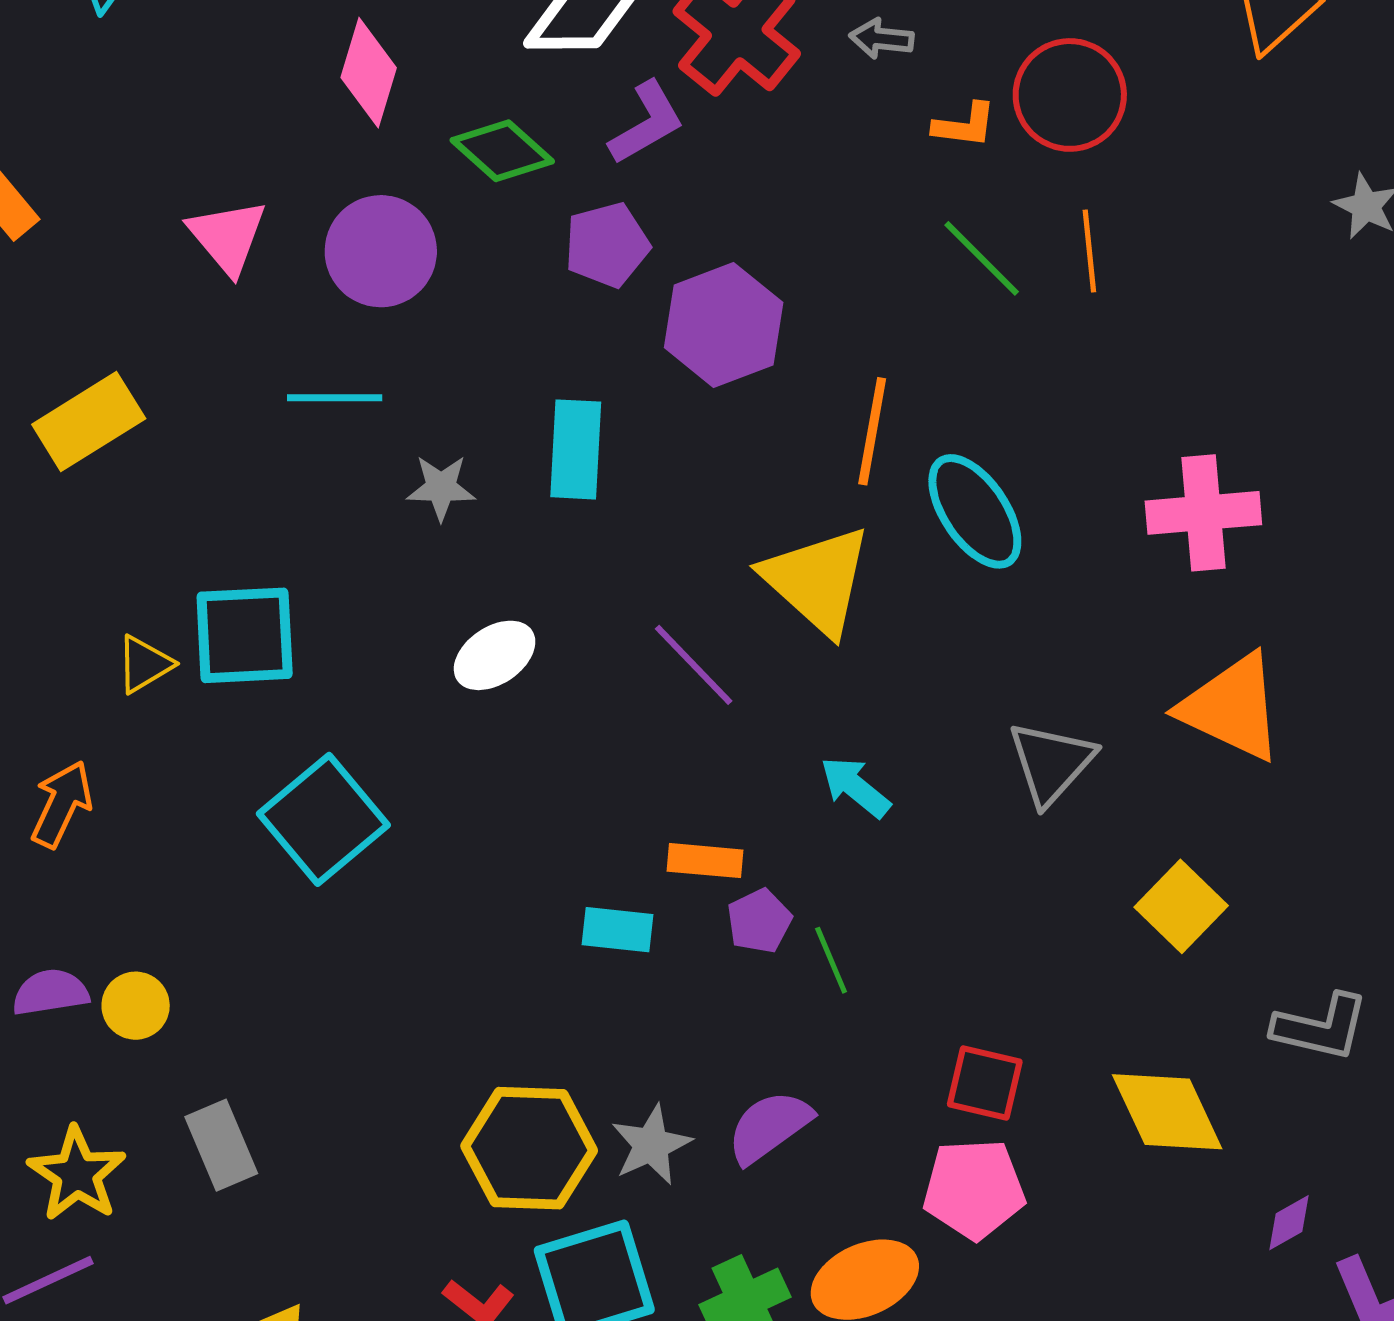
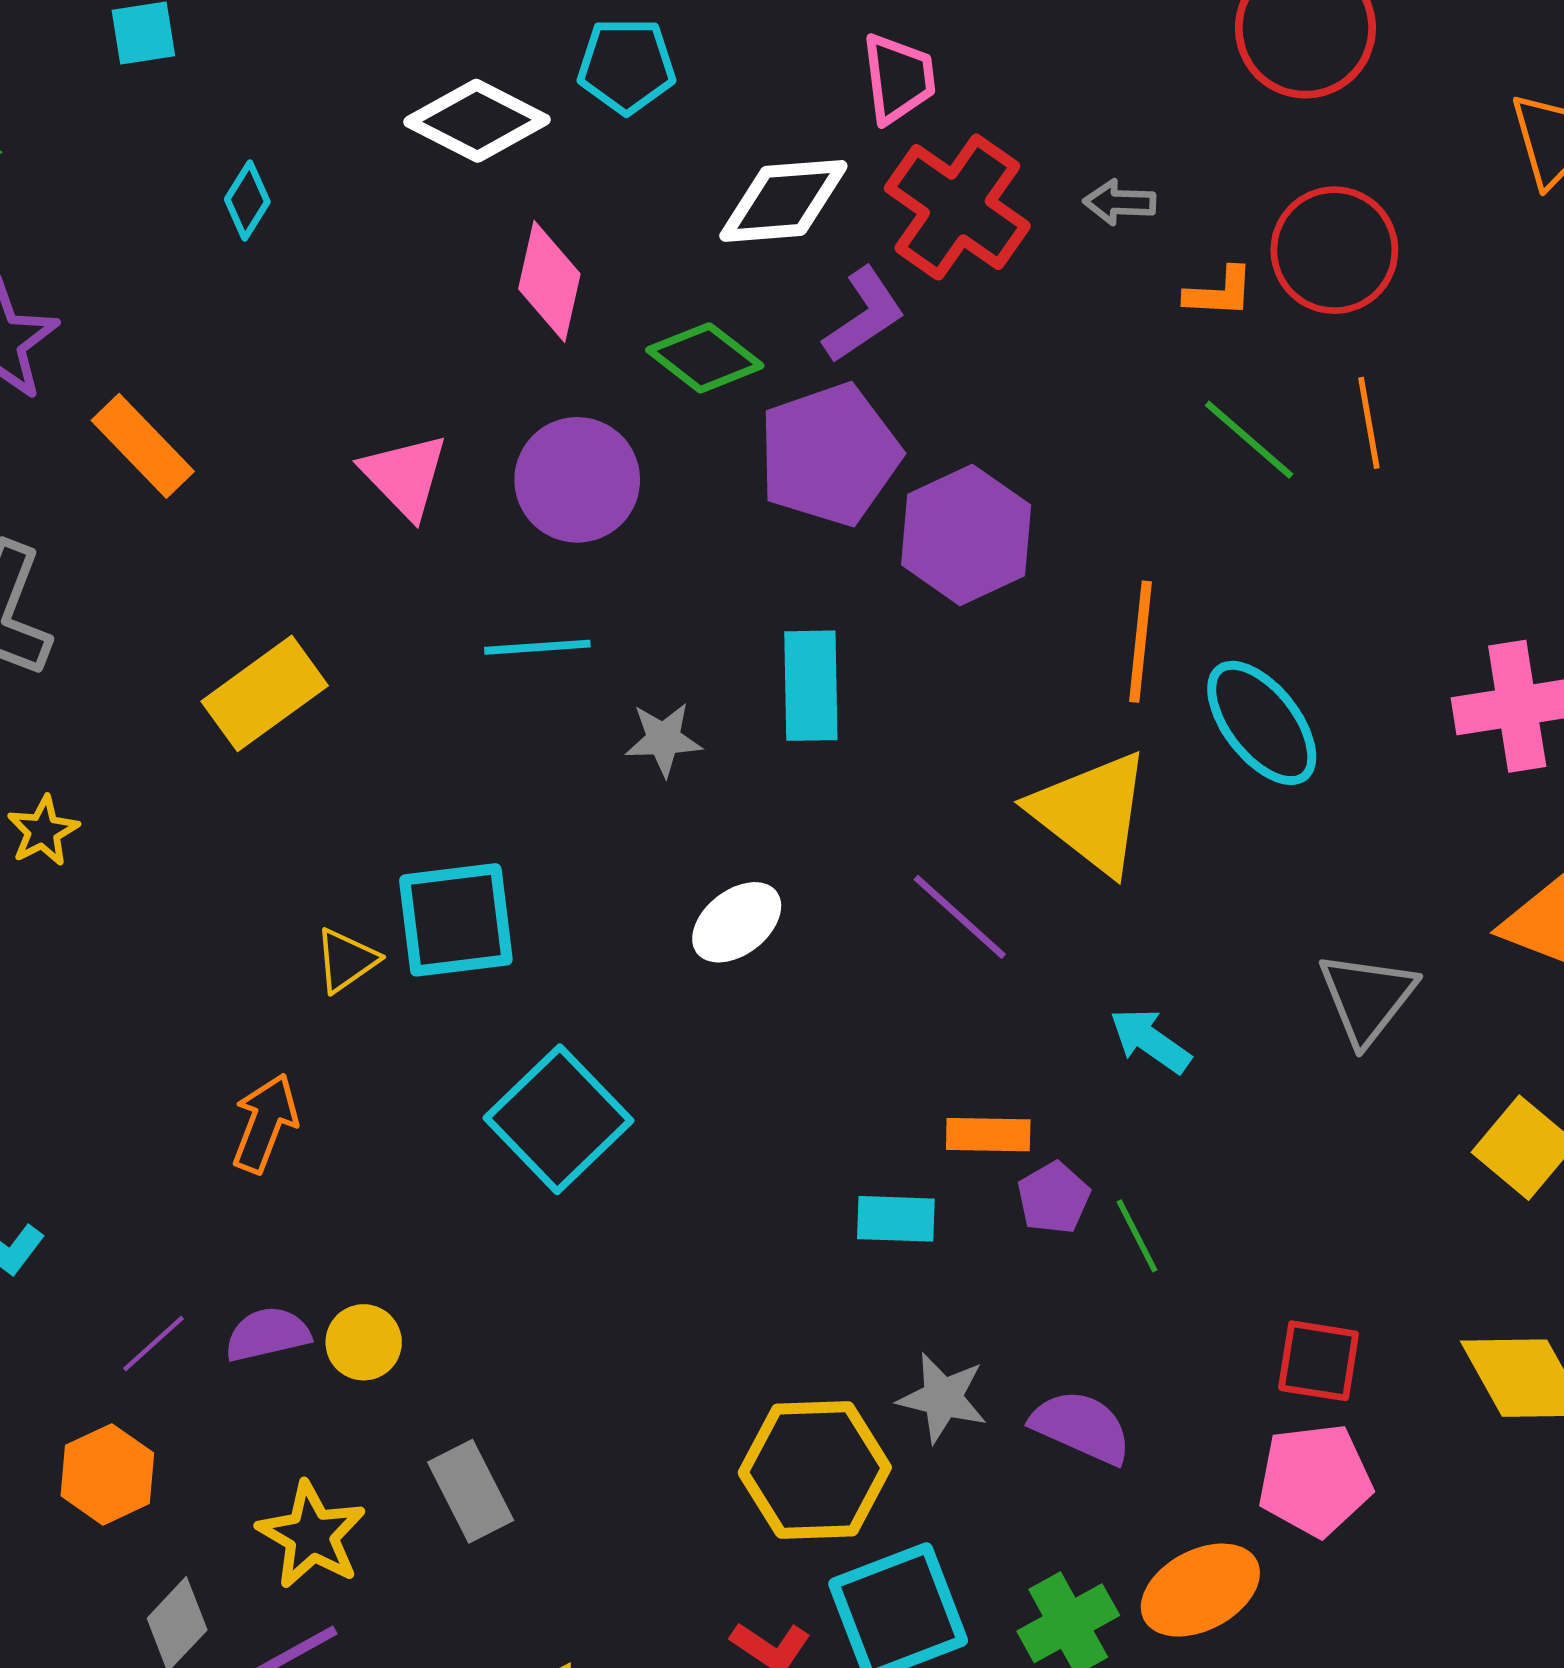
purple pentagon: (607, 245) -> (829, 455), size x1.5
purple semicircle: (769, 1127) -> (1081, 1427), turned 64
gray star: (651, 1145) -> (943, 1398), moved, turned -30

